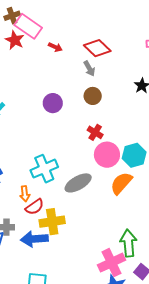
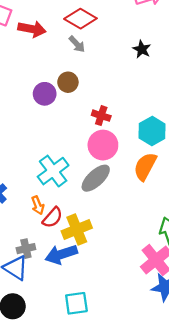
red arrow: (55, 47) -> (32, 29), size x1.6
brown circle: (93, 96) -> (68, 82), moved
pink circle: (107, 155) -> (103, 145), moved

